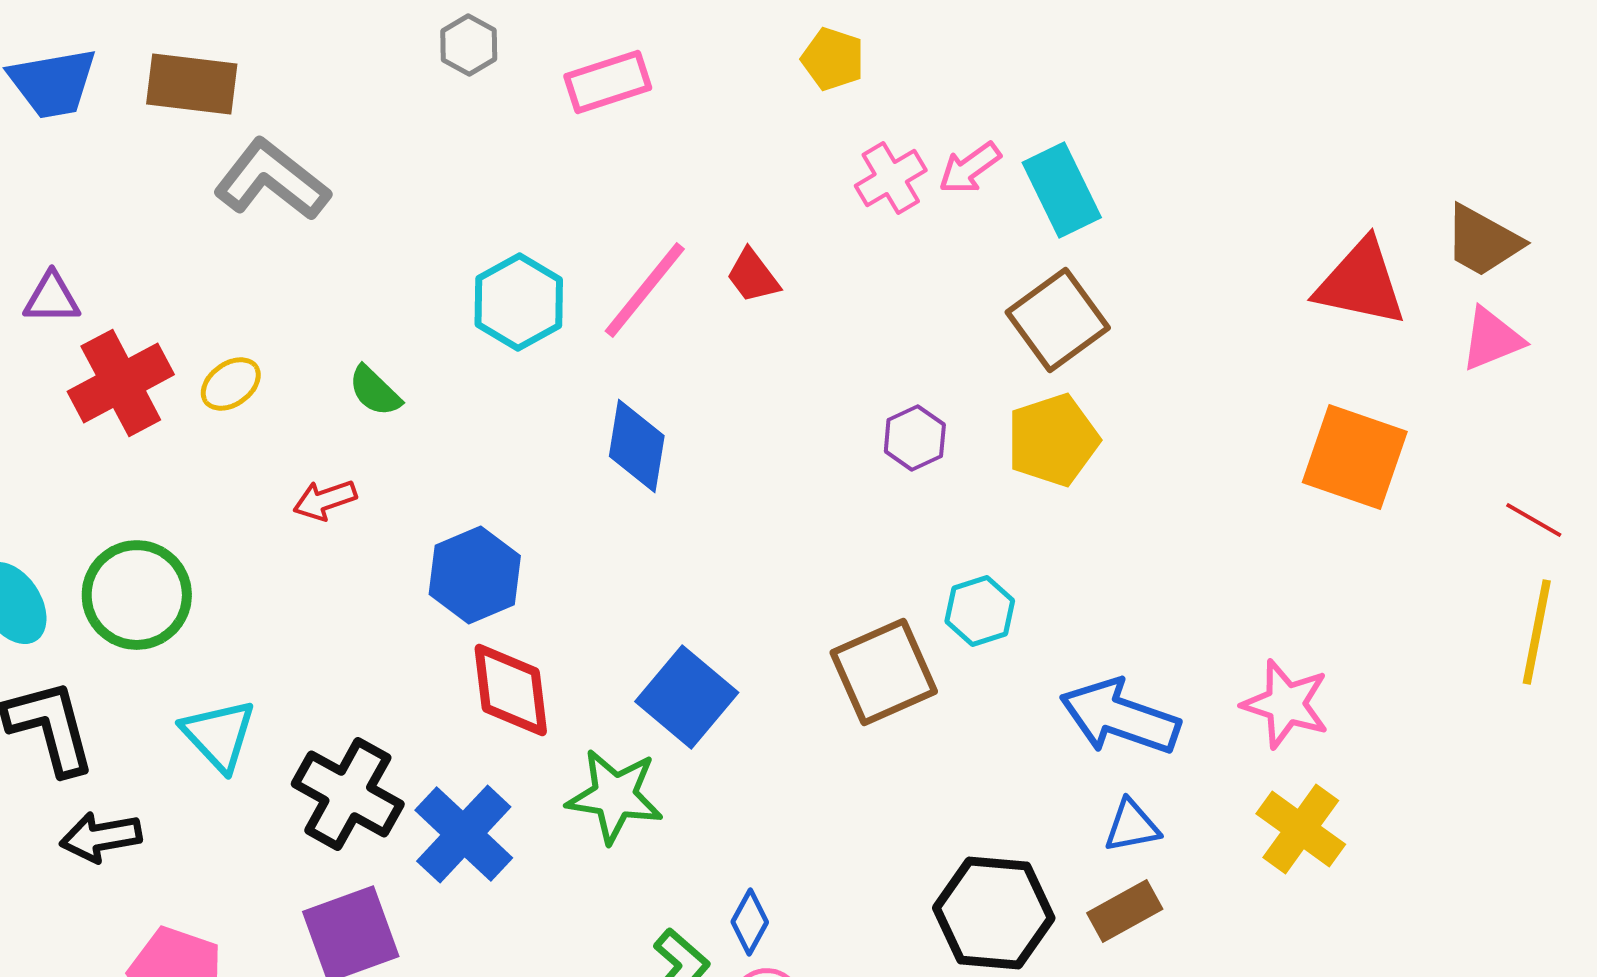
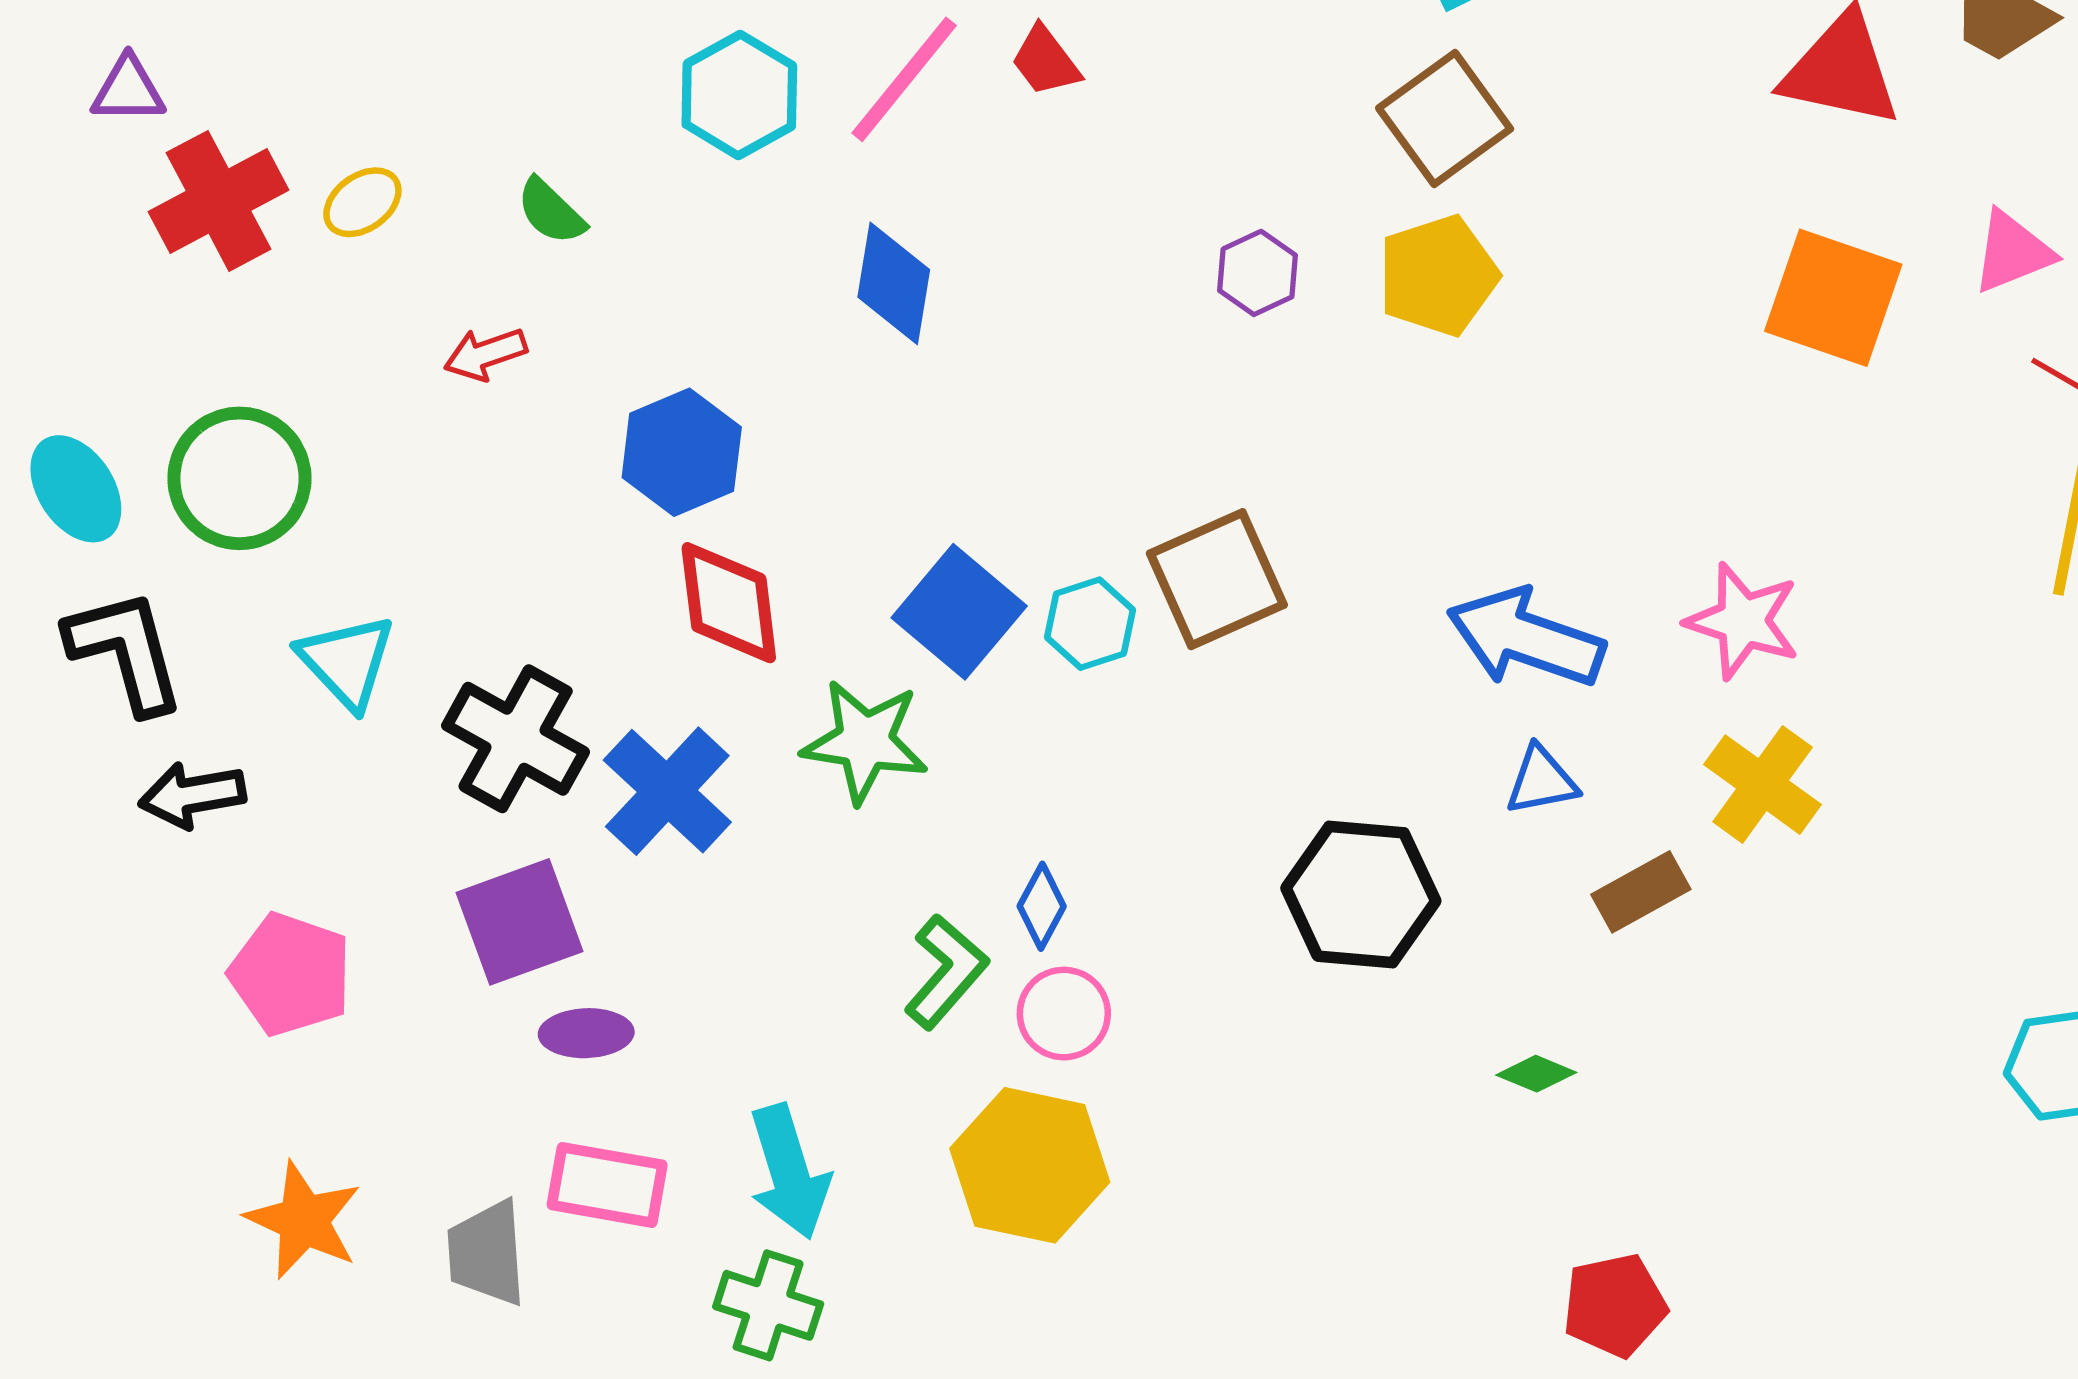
pink triangle: (1492, 339) -> (2012, 252), moved
cyan hexagon: (980, 611) -> (1090, 624), moved
brown rectangle: (1125, 911) -> (1641, 892), moved

